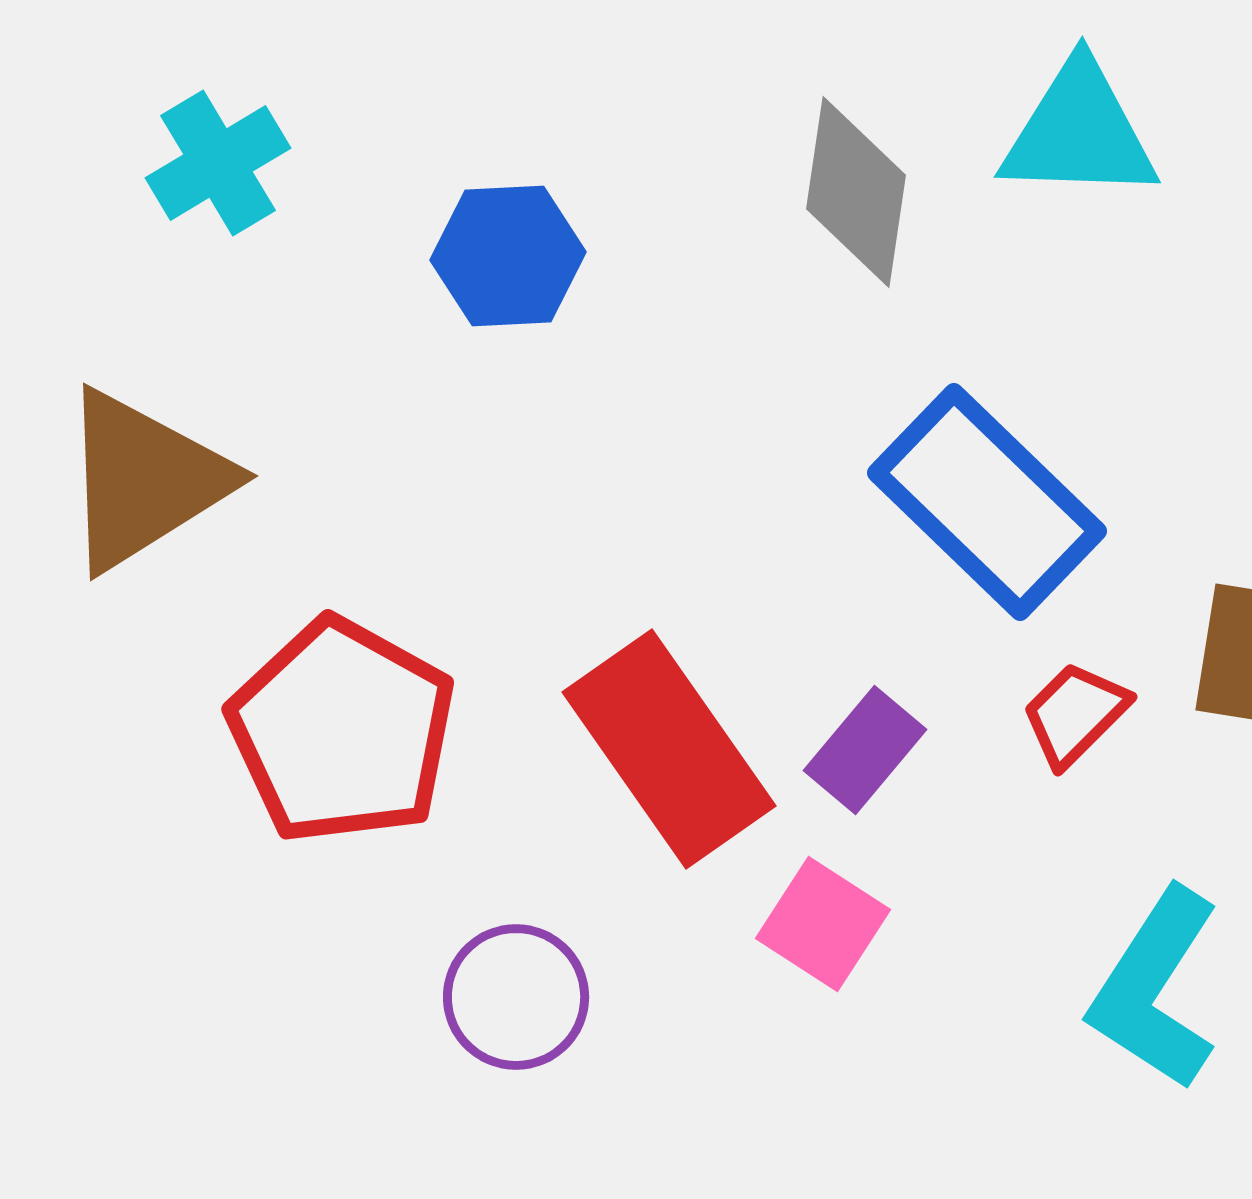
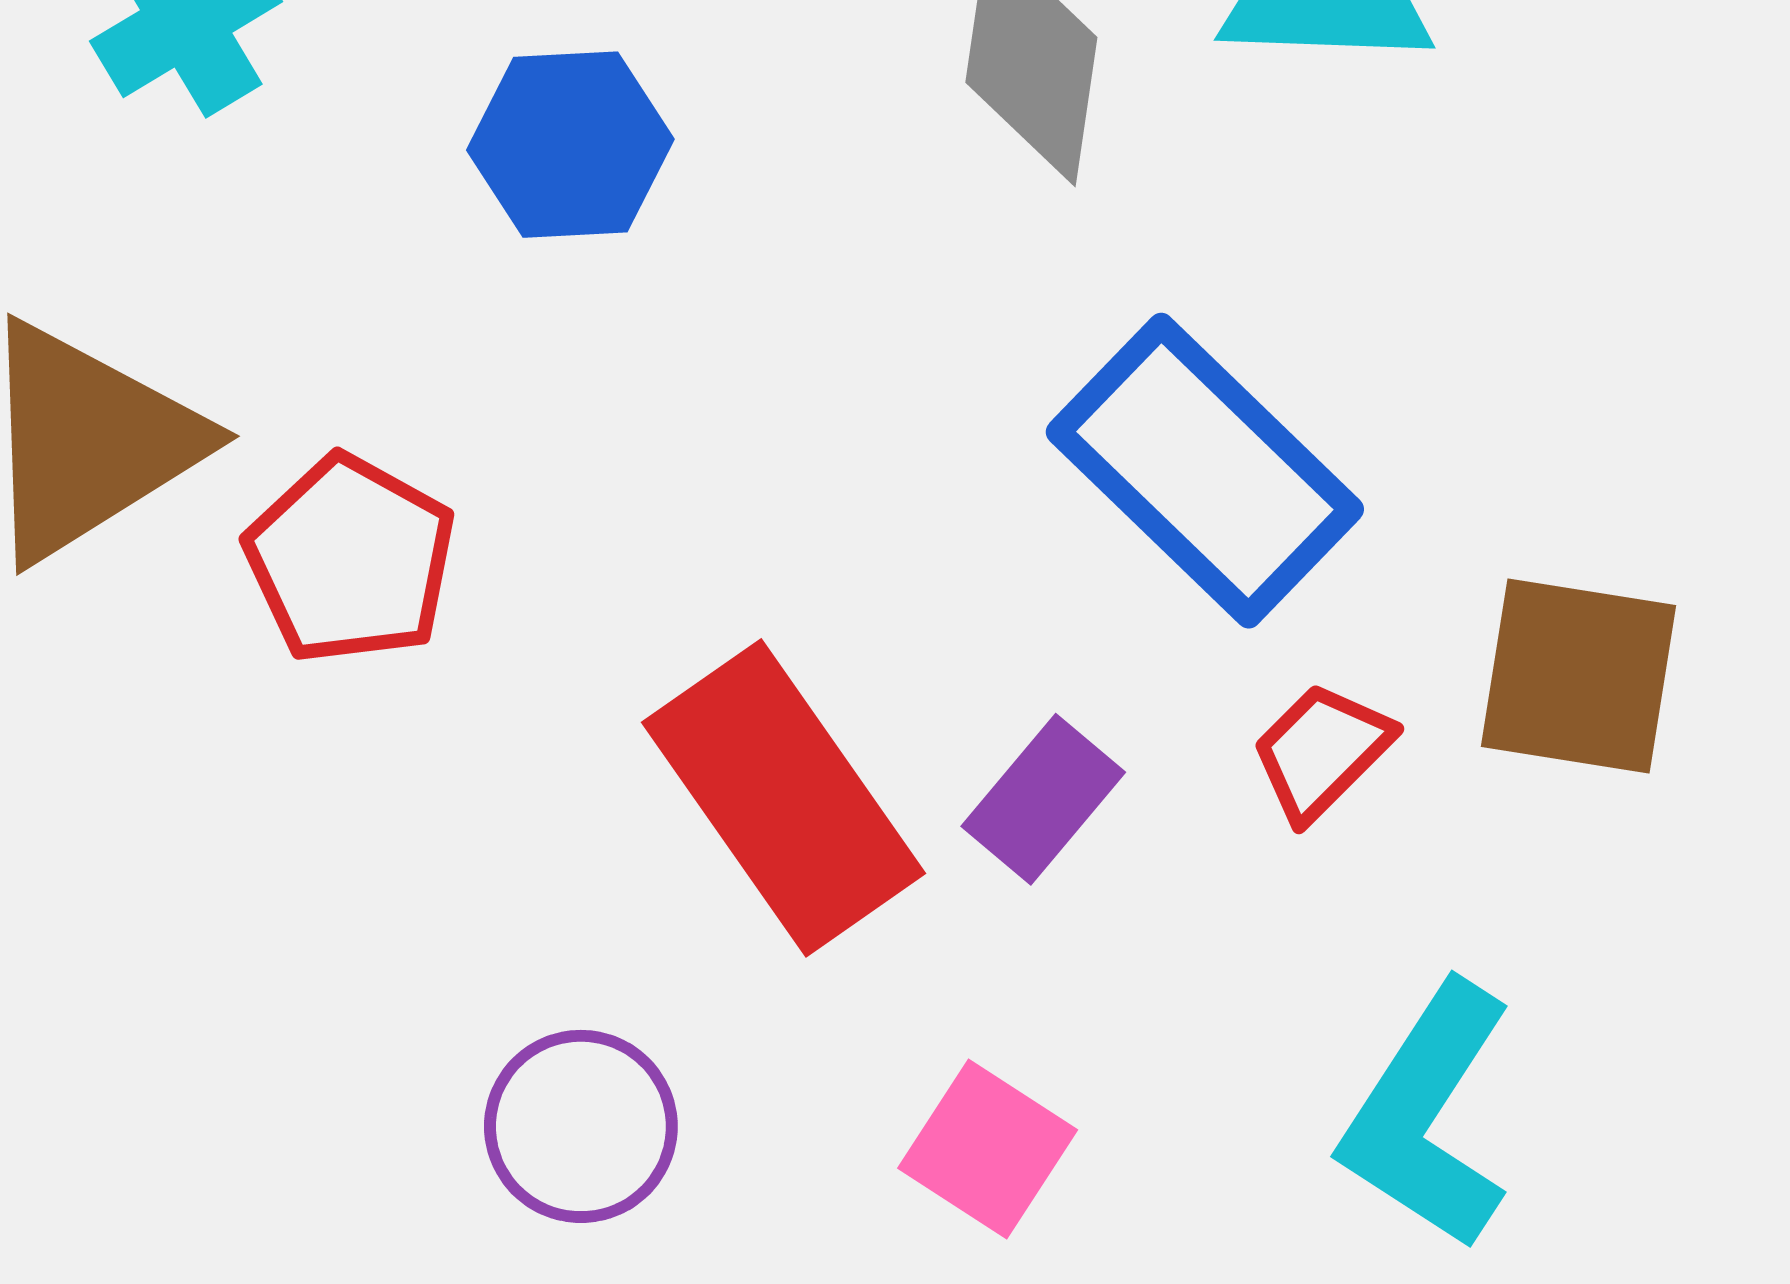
red pentagon: (342, 731) -> (350, 559), moved, size x0.7
pink square: (823, 924) -> (988, 1149), moved

